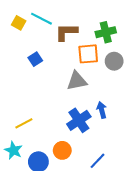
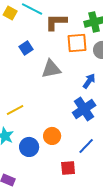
gray triangle: (77, 81) -> (51, 69), moved
blue arrow: (102, 110) -> (89, 81), moved, turned 49
blue cross: (79, 120) -> (84, 109), moved

